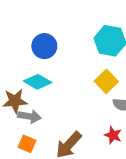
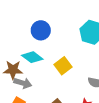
yellow square: (106, 81) -> (63, 66), moved

